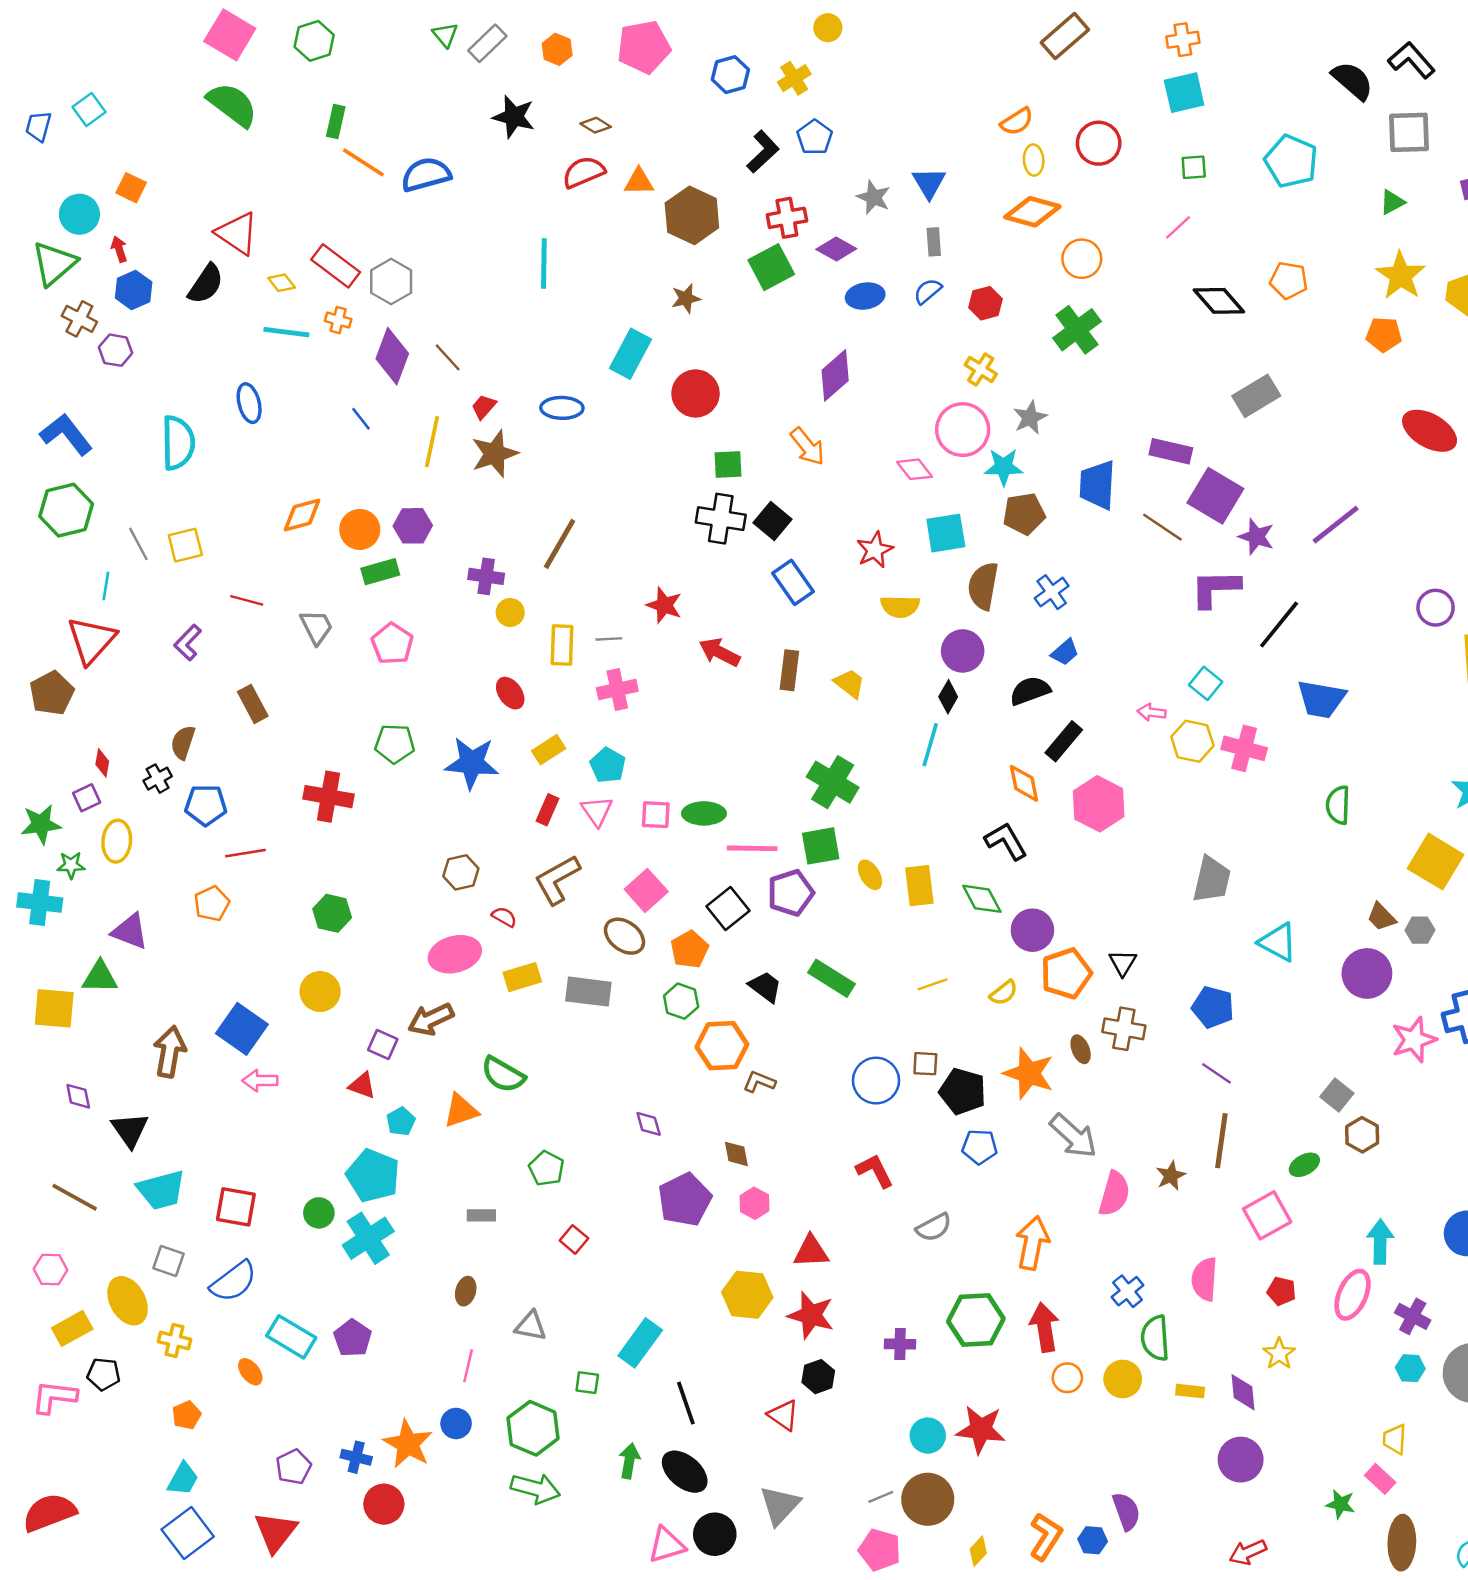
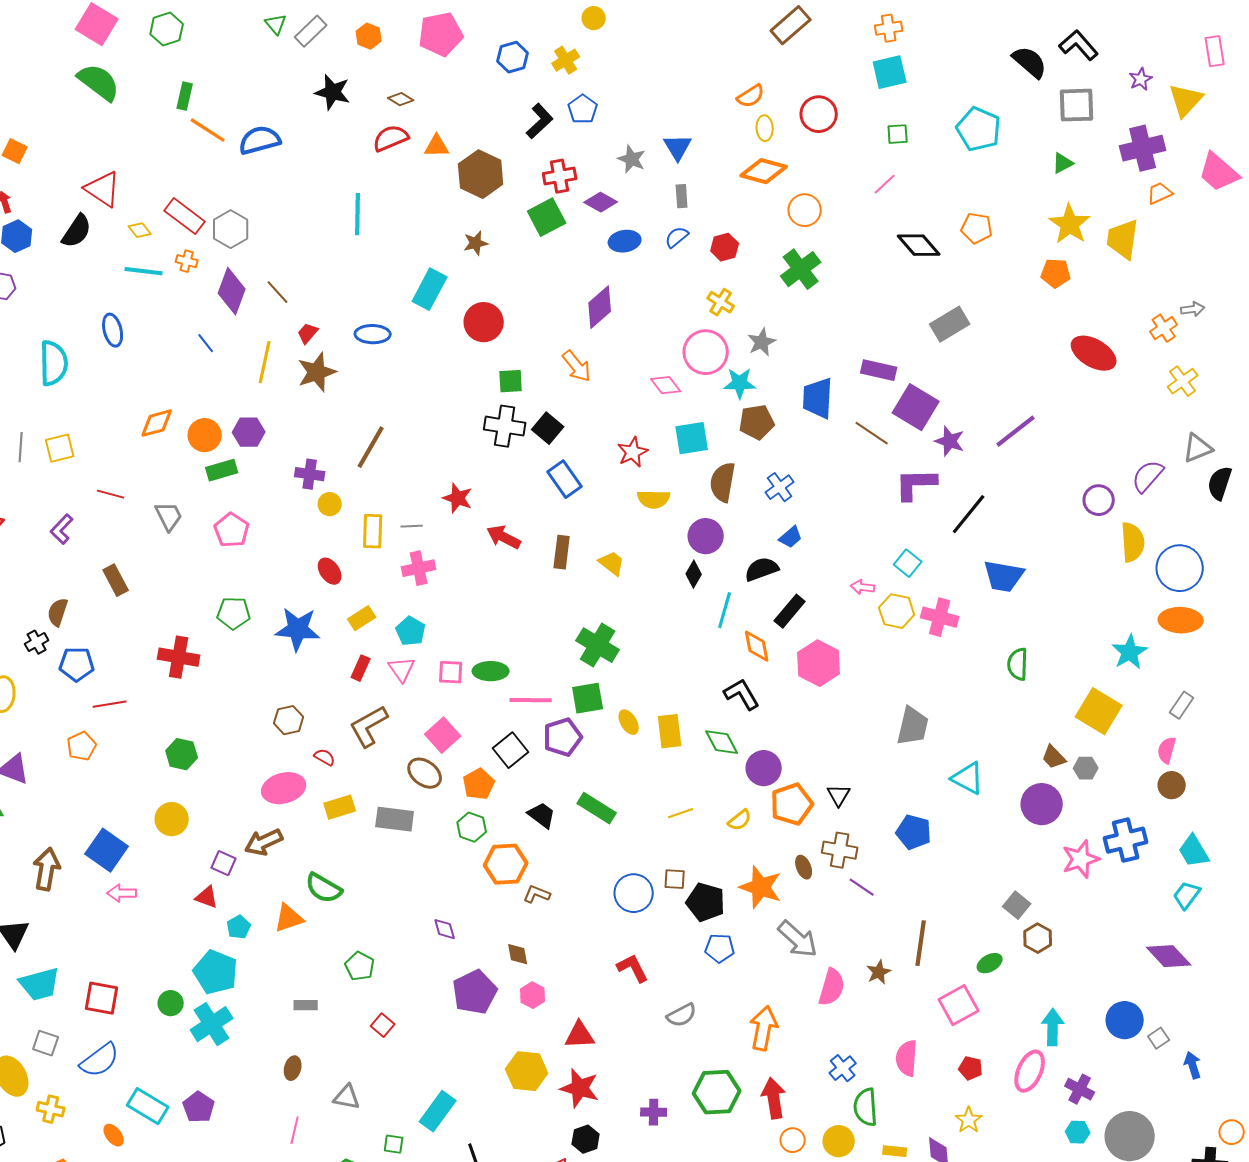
gray line: (138, 544) -> (21, 447), turned 32
cyan line: (930, 745) -> (725, 610), moved
purple line: (1217, 1073) -> (862, 887), moved

